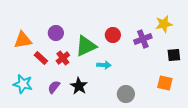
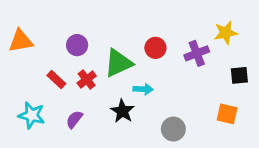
orange triangle: (23, 40) -> (21, 41), moved
black star: (79, 86) -> (122, 111), moved

